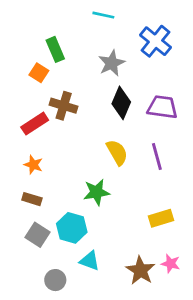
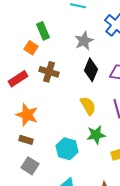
red rectangle: (35, 124) -> (18, 79), moved
orange star: (33, 165) -> (27, 115), size x1.6
green star: (96, 192) -> (96, 135), moved
cyan hexagon: (72, 228) -> (67, 149), moved

